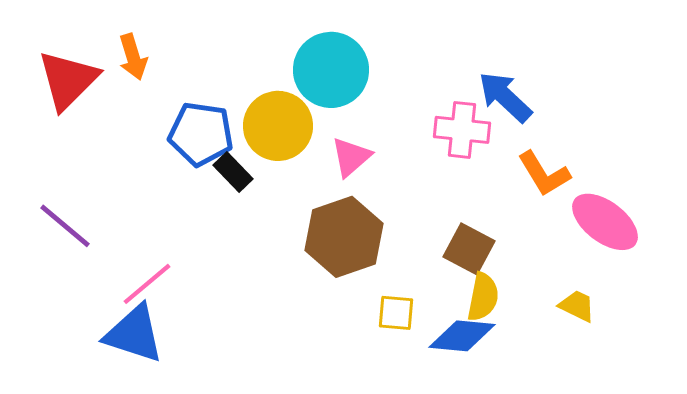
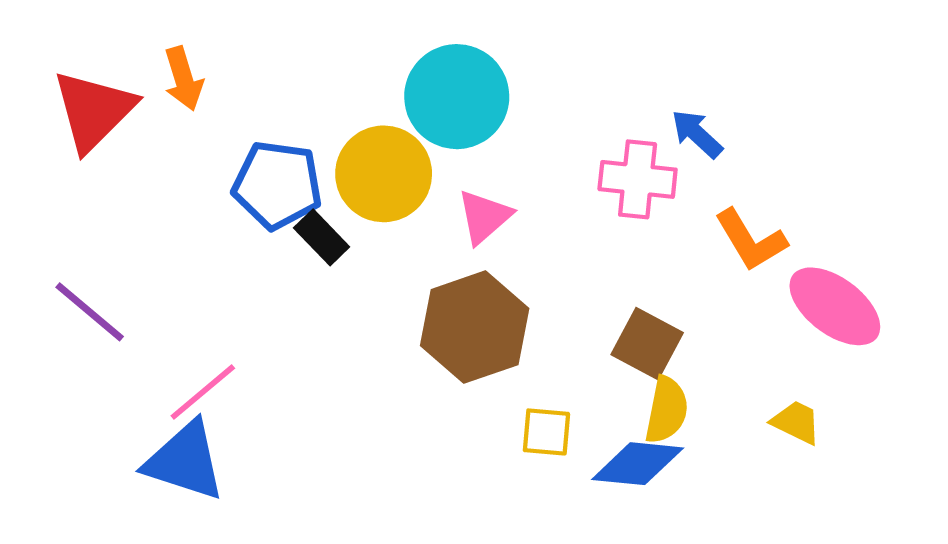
blue arrow: (505, 97) -> (697, 134), size x0.7

